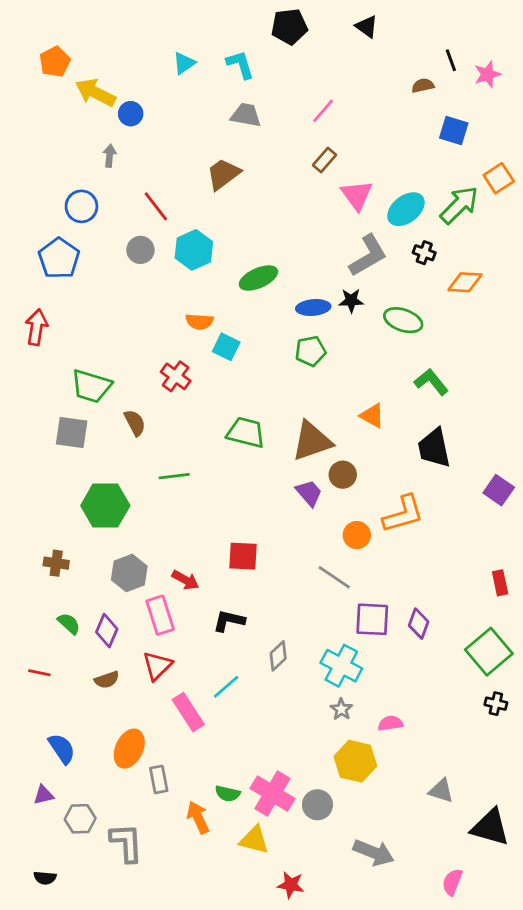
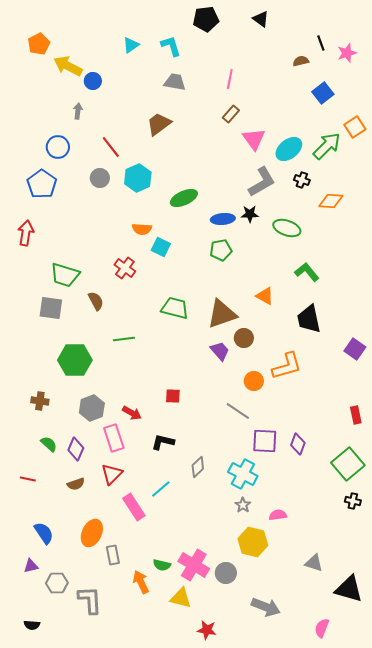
pink line: (323, 111) -> (230, 79), turned -30
blue square: (454, 131) -> (323, 93), turned 35
red square: (243, 556) -> (173, 396), size x0.7

